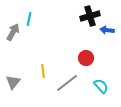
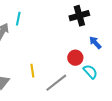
blue arrow: (107, 30) -> (95, 43), moved, turned 40
cyan semicircle: (101, 86) -> (90, 72), moved

